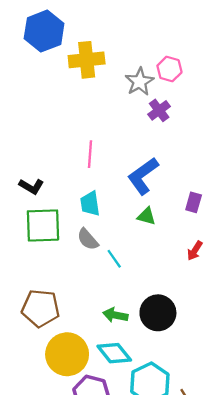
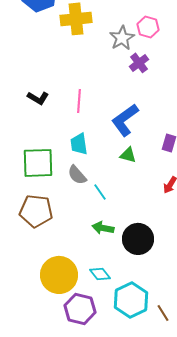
black L-shape: (31, 186) -> (38, 98), moved
brown pentagon: (41, 308) -> (36, 211), moved
green arrow: (115, 315) -> (103, 228), moved
cyan diamond: (114, 353) -> (100, 274), size x0.7

